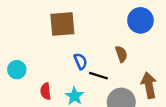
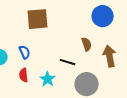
blue semicircle: (80, 61) -> (25, 52), moved
brown arrow: (149, 85) -> (110, 56), moved

